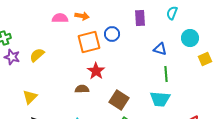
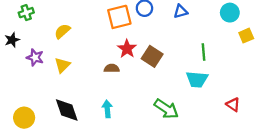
blue triangle: (160, 49) -> (181, 11), moved, turned -32
purple star: (12, 57) -> (35, 57), moved
yellow triangle: (30, 97) -> (62, 65), moved
brown square: (119, 100) -> (152, 56), moved

